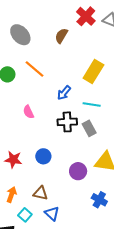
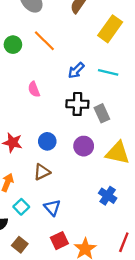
yellow rectangle: (93, 72) -> (110, 29), moved
cyan line: (92, 104) -> (108, 72), moved
purple circle: (78, 171) -> (84, 146), moved
brown triangle: (40, 193) -> (42, 172), moved, turned -42

